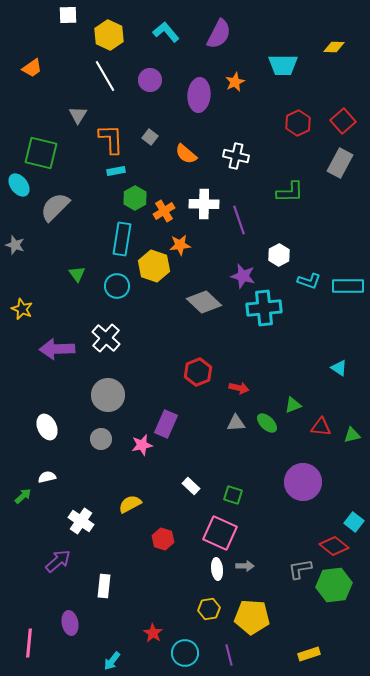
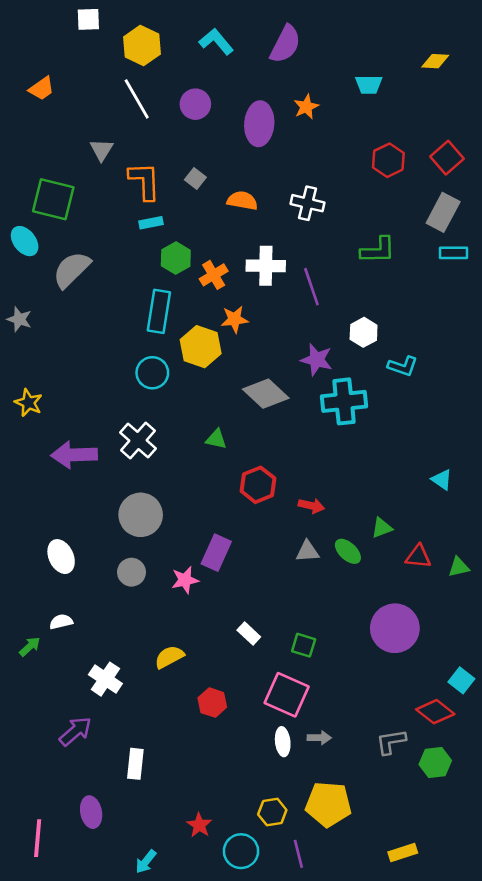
cyan trapezoid: (283, 65) -> (369, 85), size x0.7
orange semicircle: (186, 154) -> (242, 201), turned 150
green triangle: (77, 274) -> (216, 439), moved, turned -42
cyan rectangle: (348, 286) -> (454, 253), moved, size x0.7
green hexagon: (334, 585) -> (435, 763), size x0.7
yellow hexagon: (209, 609) -> (272, 812), moved

